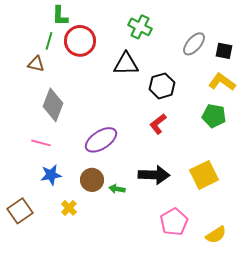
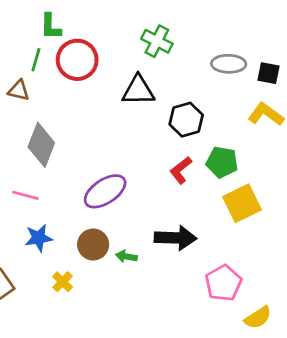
gray ellipse: (194, 44) -> (229, 64), turned 50
green pentagon: (214, 116) -> (222, 162), moved
yellow square: (204, 175) -> (242, 203), moved
pink pentagon: (174, 222) -> (223, 283), moved

